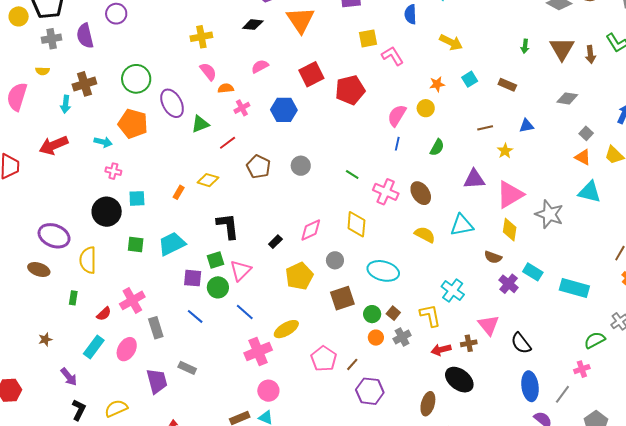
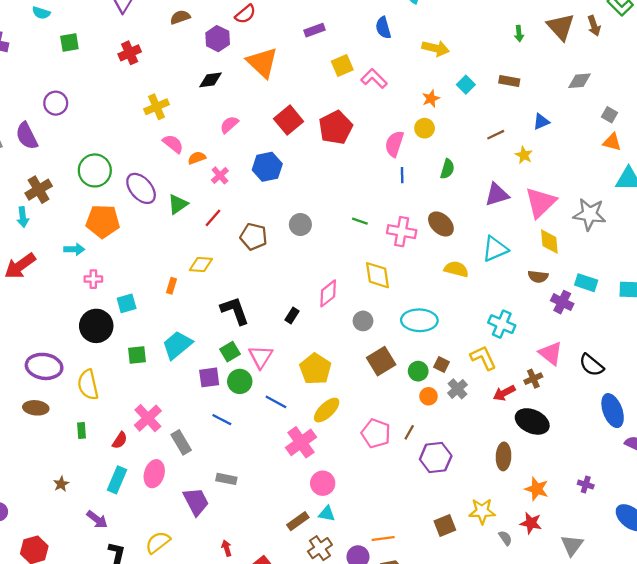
yellow pentagon: (299, 276) -> (315, 369), moved

